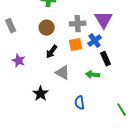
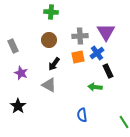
gray rectangle: (11, 26) -> (13, 46), moved
gray triangle: (63, 73) -> (49, 85), moved
black star: (41, 94) -> (18, 106), moved

